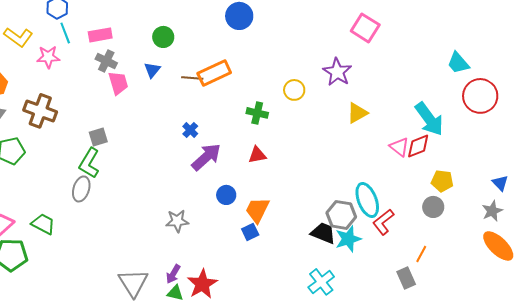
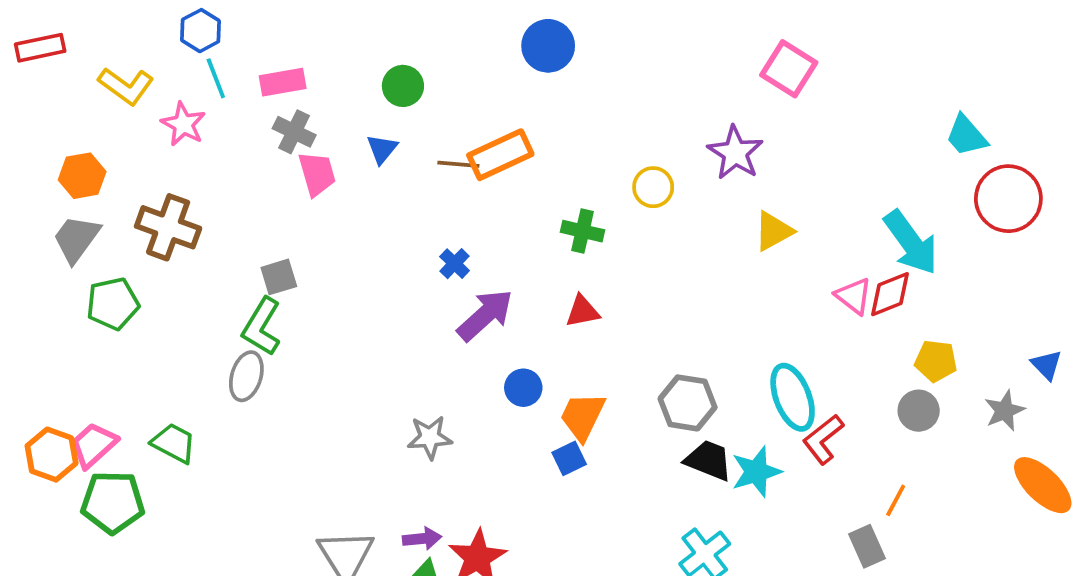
pink star: (48, 57) -> (183, 124), turned 30
gray star: (492, 211) -> (1005, 411), moved
gray hexagon: (341, 215) -> (688, 403), moved
purple arrow: (173, 274) -> (422, 539), turned -126

